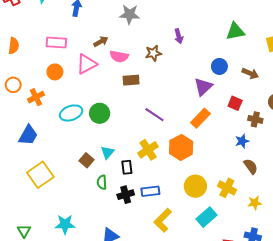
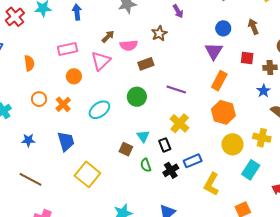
brown arrow: (250, 73) -> (253, 27), turned -119
green circle: (100, 113) -> (137, 97), moved
blue trapezoid: (28, 135) -> (66, 141), turned -30
orange hexagon: (181, 147) -> (223, 112), moved

